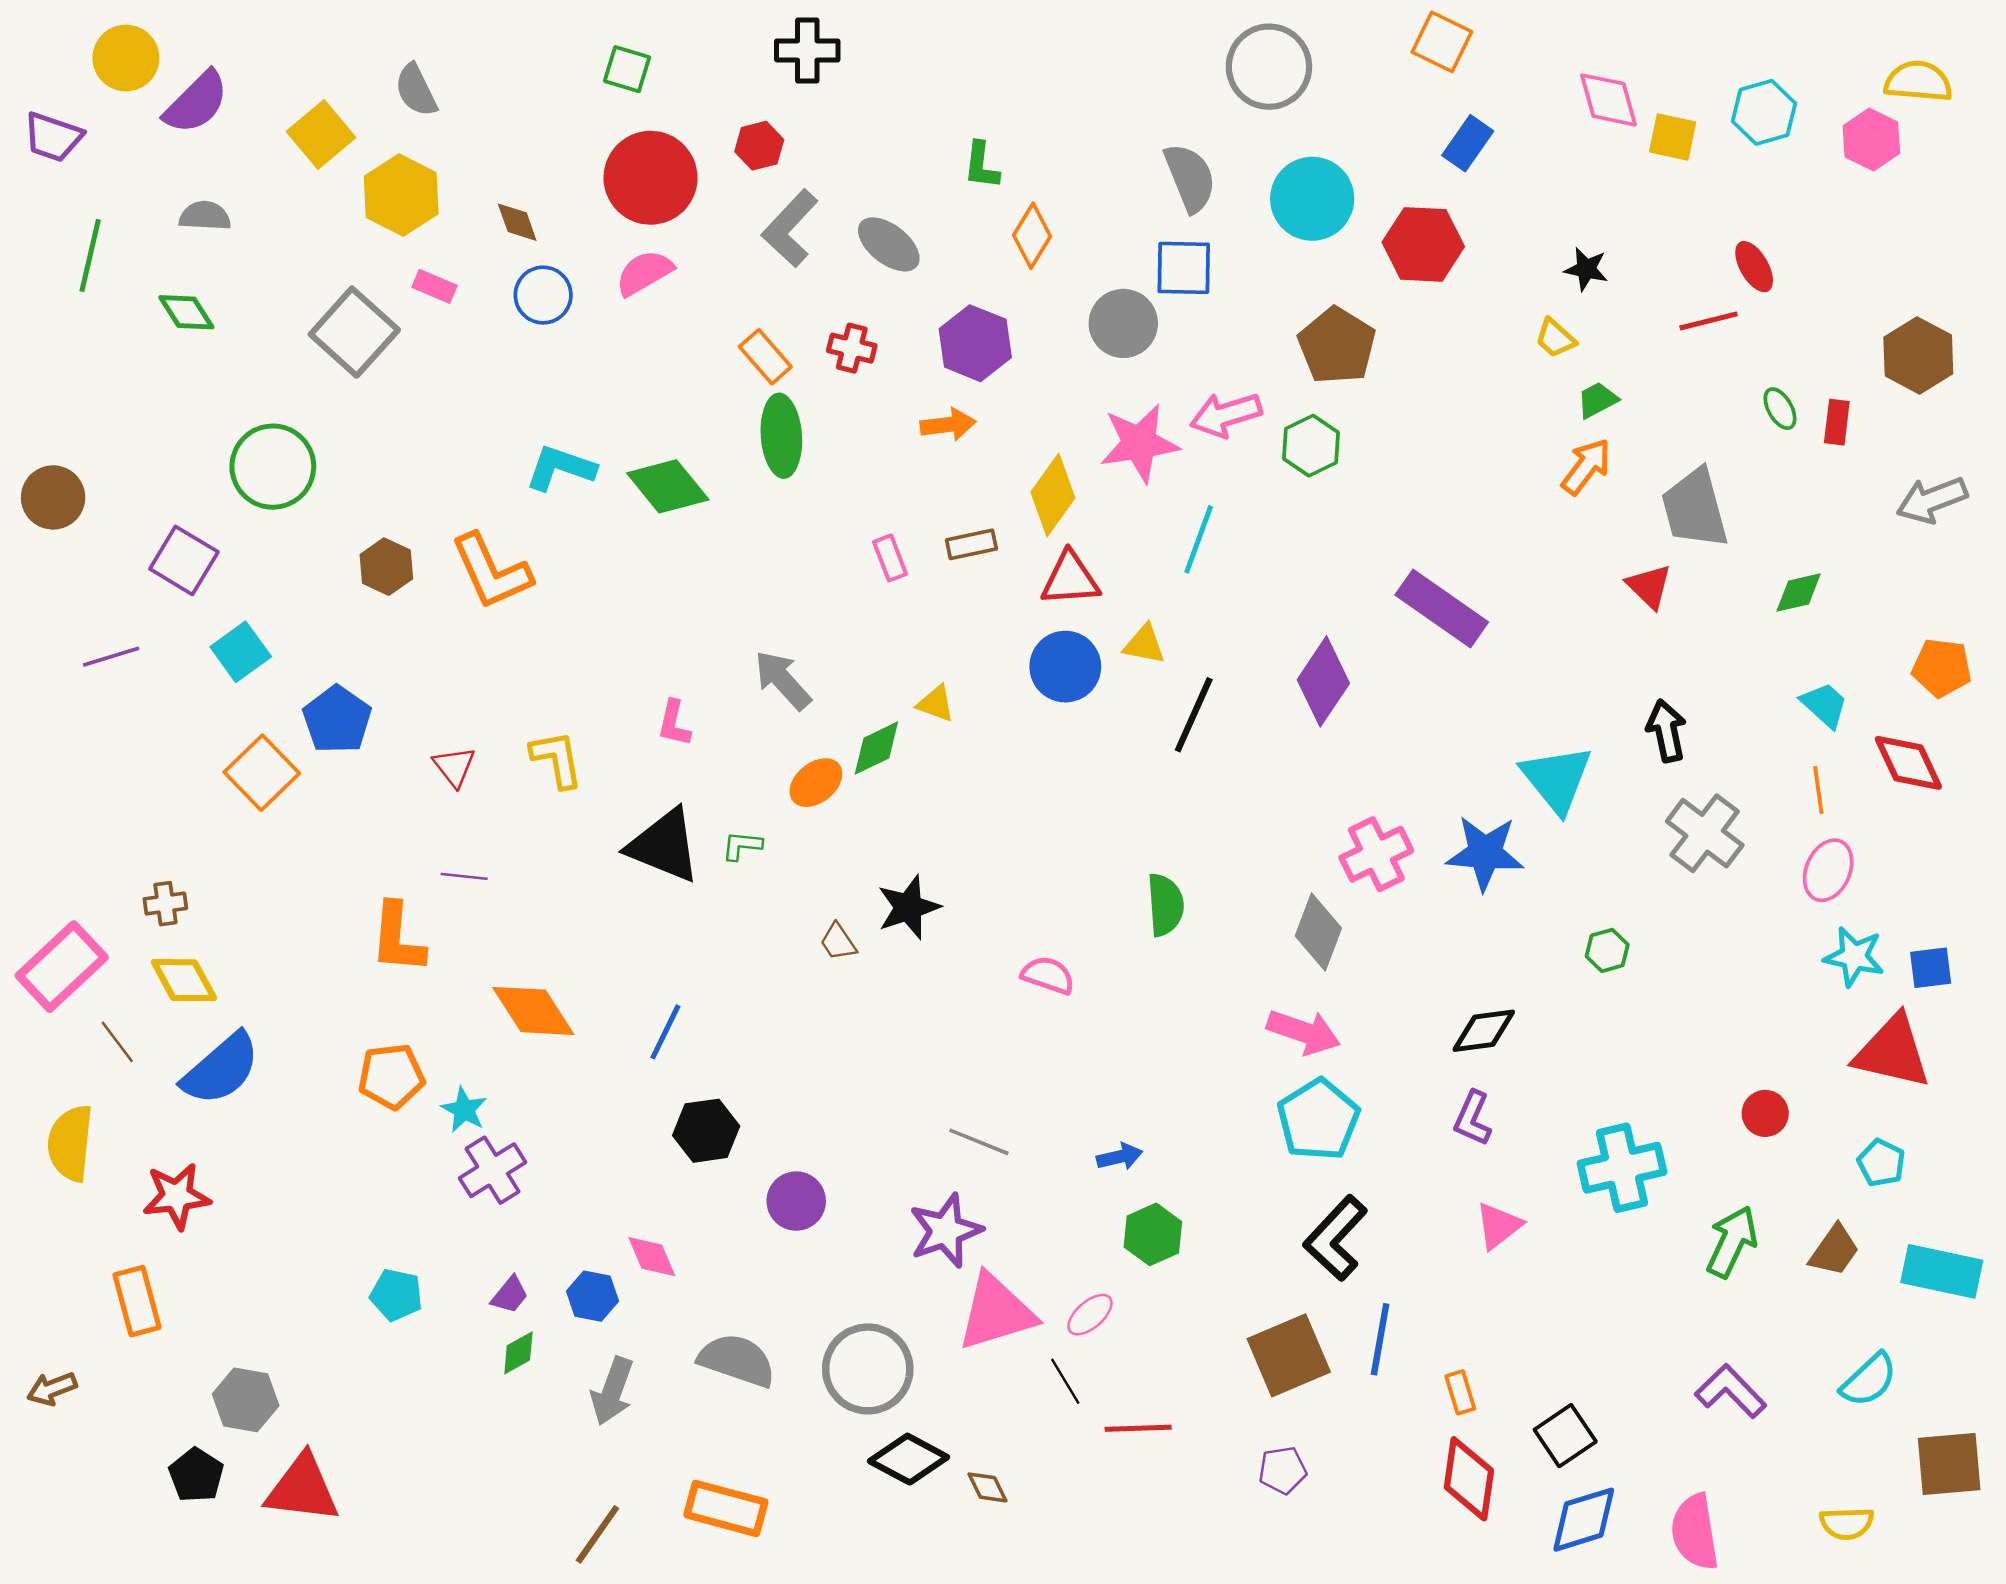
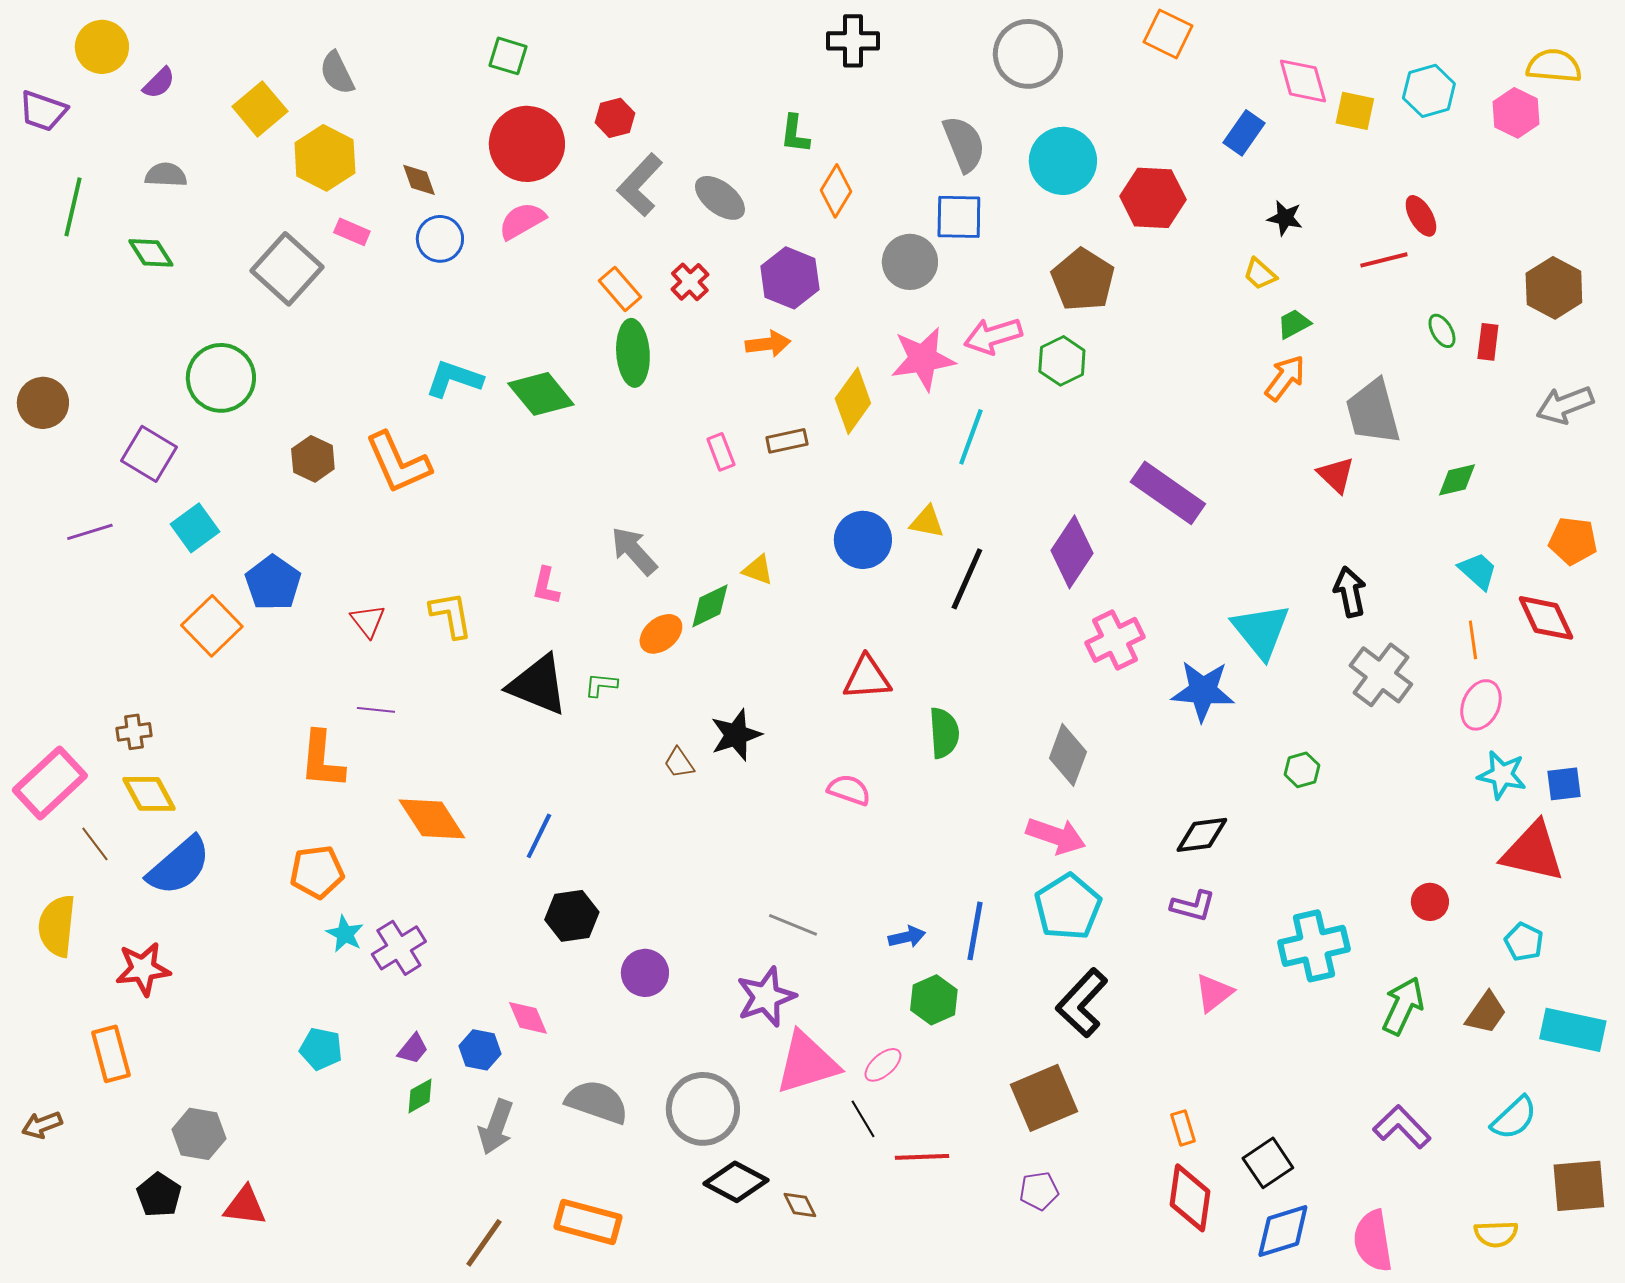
black cross: (807, 51) -> (853, 41), moved
purple semicircle: (196, 102) -> (159, 83), size x0.6
blue rectangle: (1468, 143) -> (1244, 133), moved
red cross: (852, 348) -> (690, 282), turned 33
red triangle: (1070, 579) -> (867, 678), moved
pink cross: (1376, 854) -> (1115, 640), moved
cyan star: (464, 1110) -> (345, 934), moved
purple L-shape: (1473, 1118) -> (1193, 906), turned -99
blue line: (1380, 1339) -> (975, 931), moved
red triangle: (302, 1489) -> (245, 1206), size x0.7

